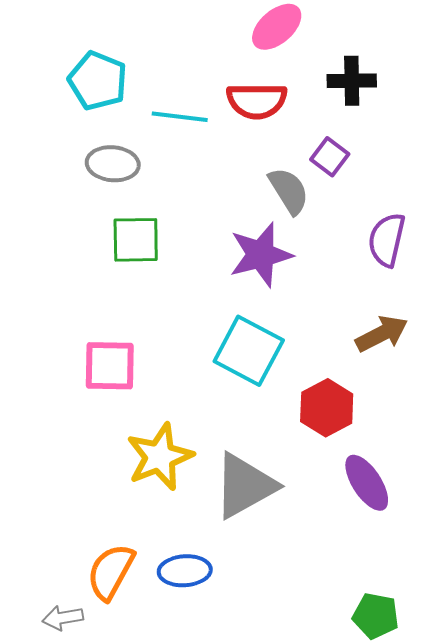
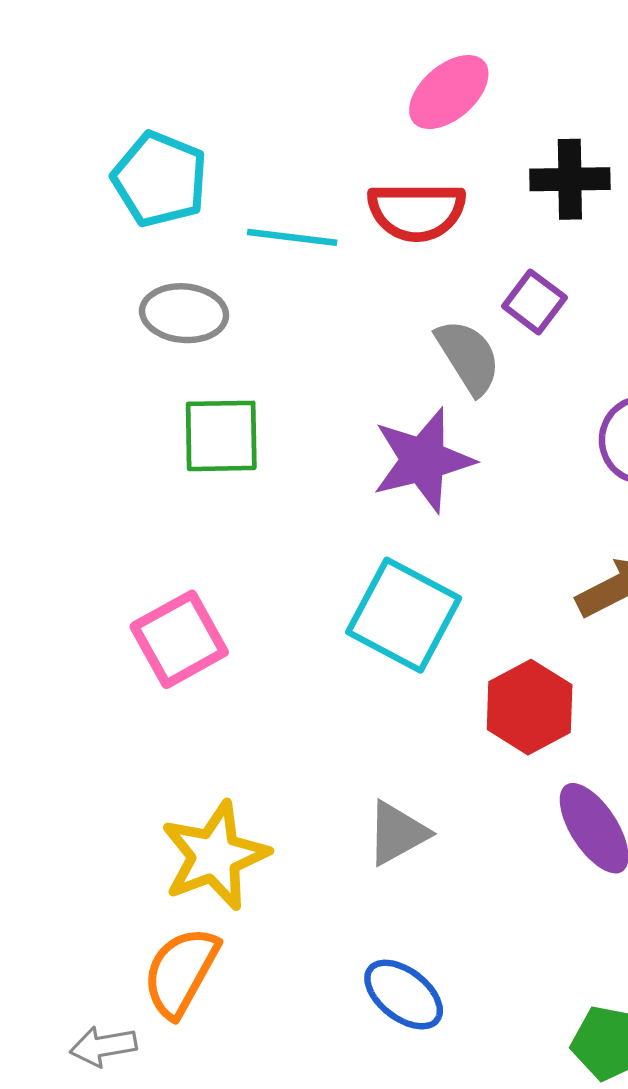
pink square: (110, 366) -> (179, 639), turned -30
yellow star: (160, 457) -> (215, 856), moved
gray triangle: (245, 486) -> (397, 833), size x0.6
blue ellipse: (185, 571) -> (404, 995), moved, turned 42

